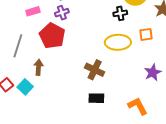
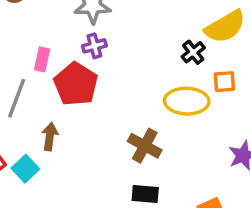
pink rectangle: (33, 11) -> (42, 59), moved, turned -64
black cross: (120, 13) -> (193, 52), turned -32
orange square: (146, 34) -> (224, 82), moved

